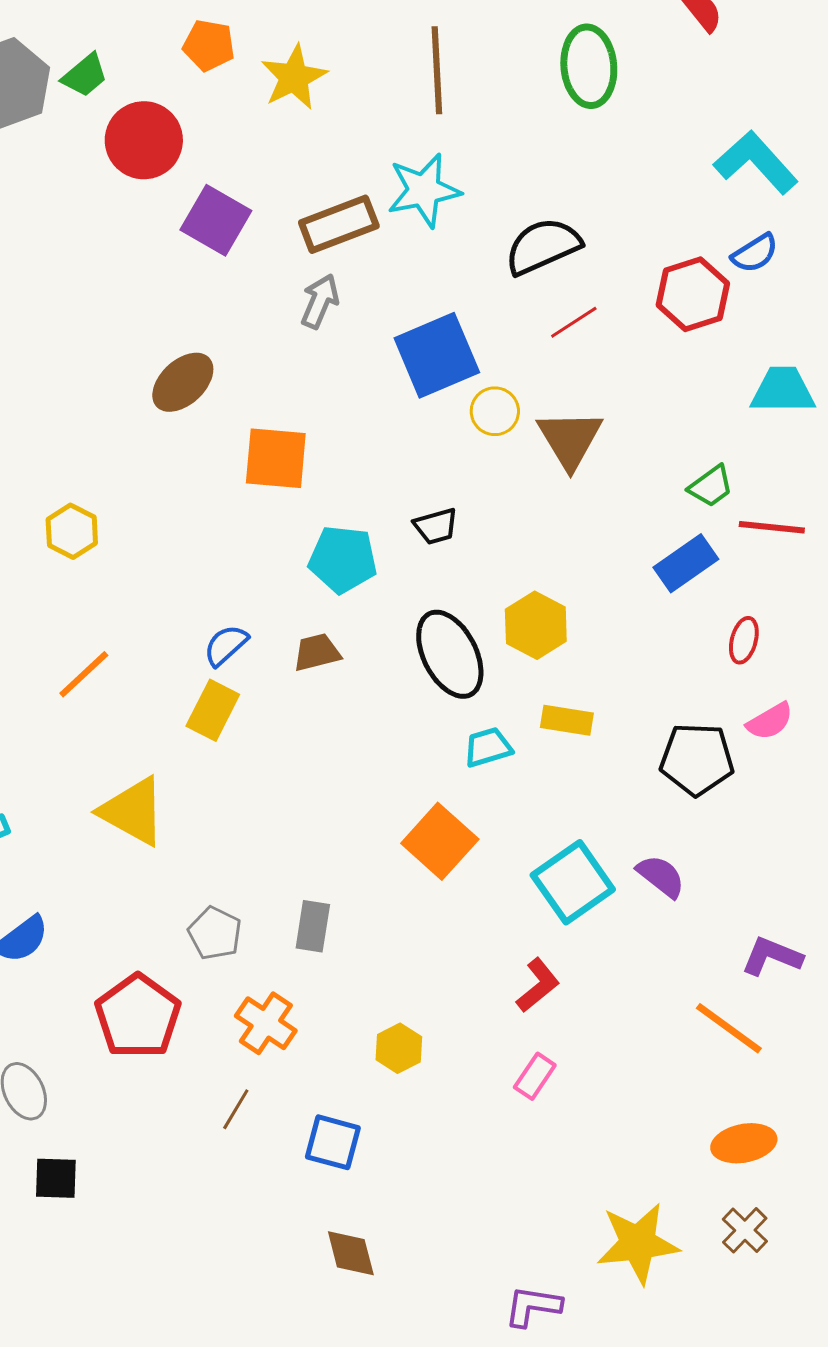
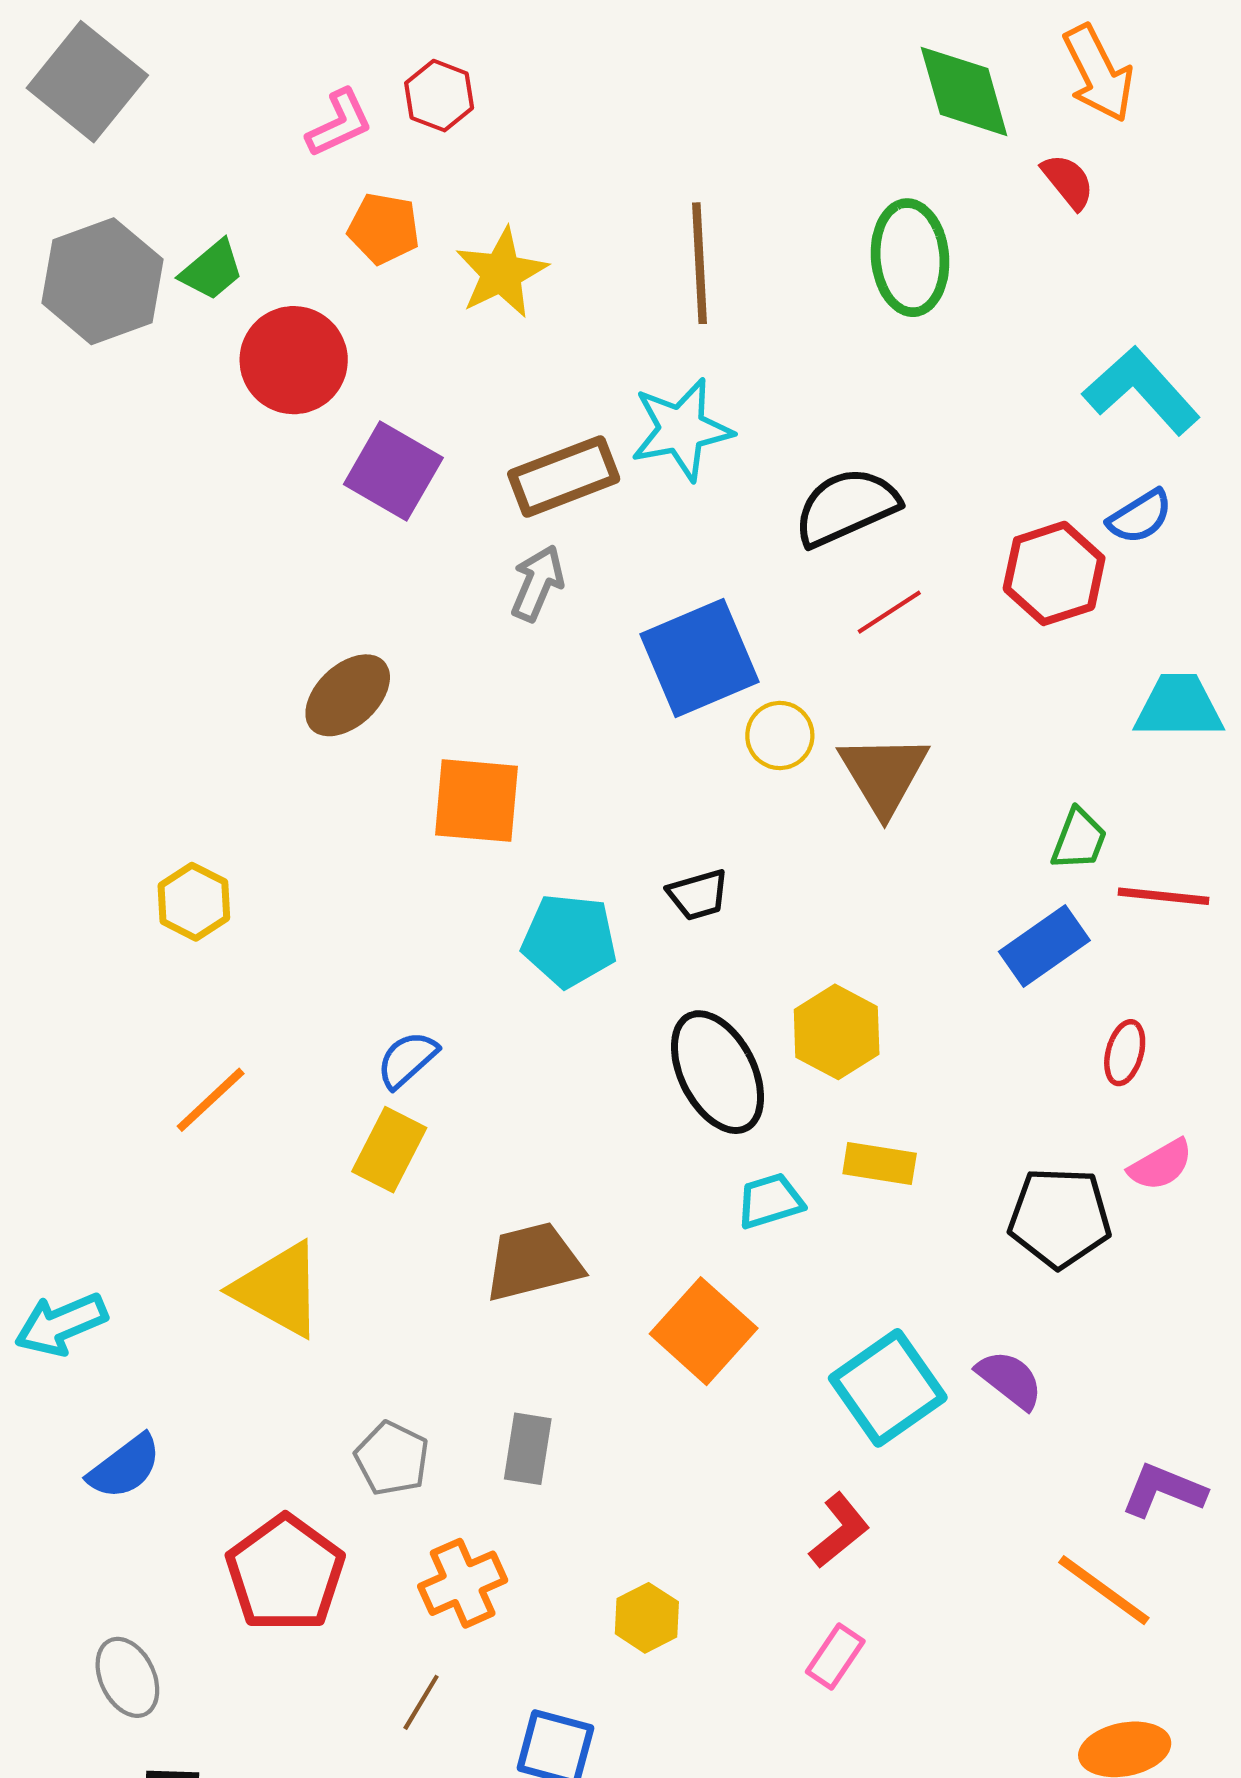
green trapezoid: (711, 486) -> (1079, 839), turned -33
brown trapezoid: (317, 652) -> (533, 1262), moved, size x1.5
orange cross: (266, 1023) -> (463, 1583), turned 32

